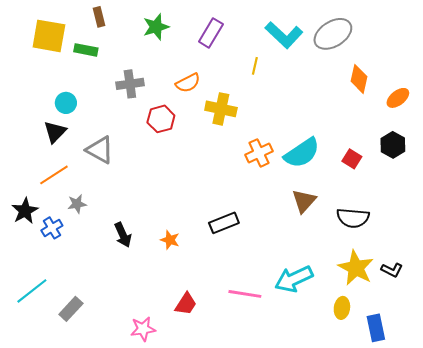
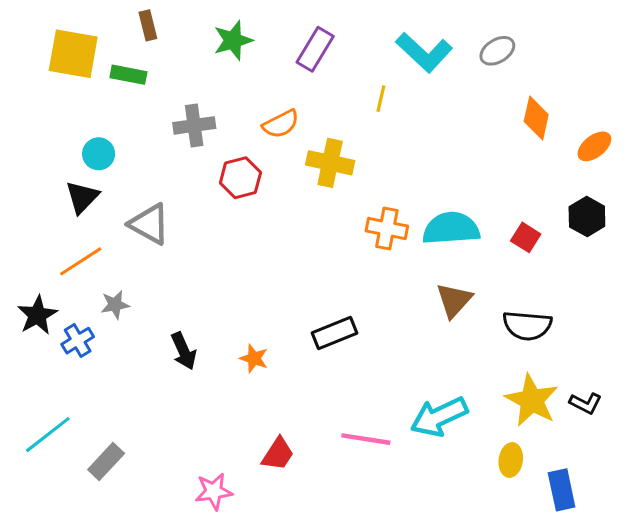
gray ellipse: (333, 34) -> (497, 51), size x0.6
orange cross: (259, 153) -> (387, 229), turned 36
cyan semicircle: (302, 153) -> (451, 229), turned -150

